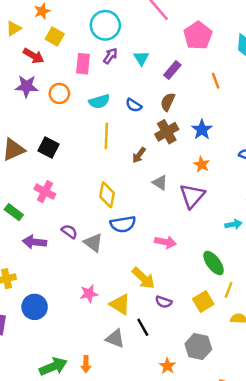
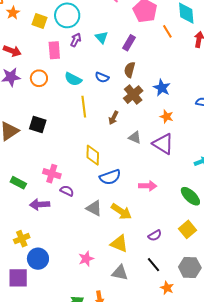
yellow square: (55, 37) -> (39, 21), moved
orange line: (216, 81) -> (167, 31), moved
cyan semicircle: (99, 101) -> (73, 79), turned 54
pink cross: (45, 192) -> (52, 174), moved
purple triangle: (192, 196) -> (163, 144), turned -30
gray triangle: (93, 243) -> (94, 208), moved
yellow arrow: (143, 278) -> (121, 211), moved
pink star: (89, 294) -> (86, 259), moved
purple semicircle: (164, 302) -> (155, 235), turned -40
blue circle: (35, 307) -> (38, 259), moved
black line: (143, 327) -> (154, 265), moved

